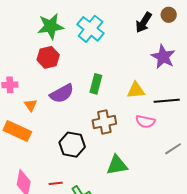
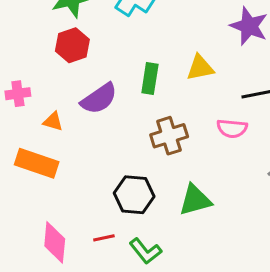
yellow triangle: (136, 90) -> (200, 68), moved
orange triangle: (31, 105) -> (53, 121), turned -32
black hexagon: (72, 145) -> (134, 195), moved

